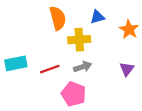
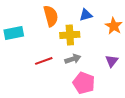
cyan rectangle: (16, 63) -> (14, 33), moved
pink pentagon: (74, 94) -> (84, 83), moved

